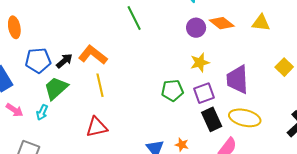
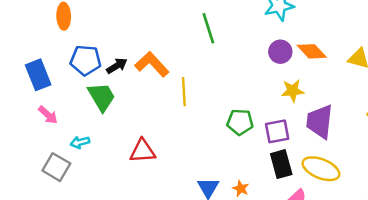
yellow star: (200, 62) -> (293, 91), moved
yellow line: (100, 85) -> (184, 92), moved
green trapezoid: (56, 88) -> (102, 97), turned 92
cyan arrow: (42, 112) -> (80, 142), moved, turned 42

